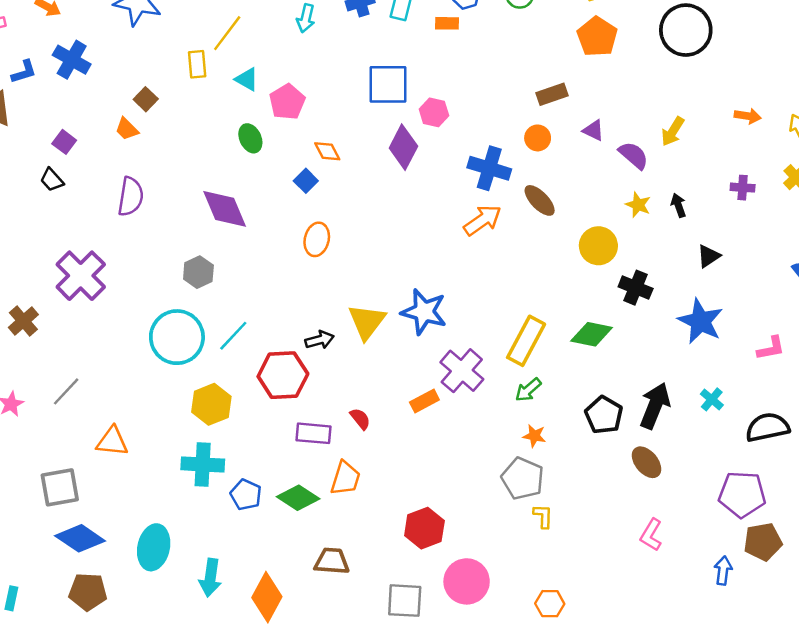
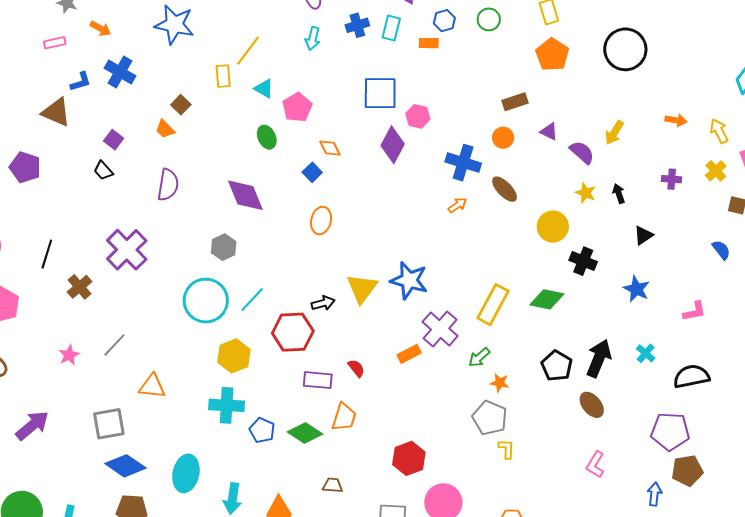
orange arrow: (483, 220) -> (458, 205), size x0.6
blue star: (700, 321) -> (637, 289), size x0.7
green arrow: (528, 390) -> (479, 357), moved
brown trapezoid: (332, 561) -> (333, 485), size x0.7

